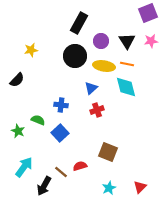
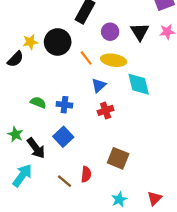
black circle: (75, 56) -> (58, 42), moved
orange line: (127, 64) -> (86, 58), moved, turned 40
black semicircle: (17, 80) -> (15, 59), moved
green semicircle: (38, 120) -> (38, 102), moved
red semicircle: (80, 166) -> (86, 174), turned 112
black arrow: (44, 186) -> (36, 148), moved, turned -66

